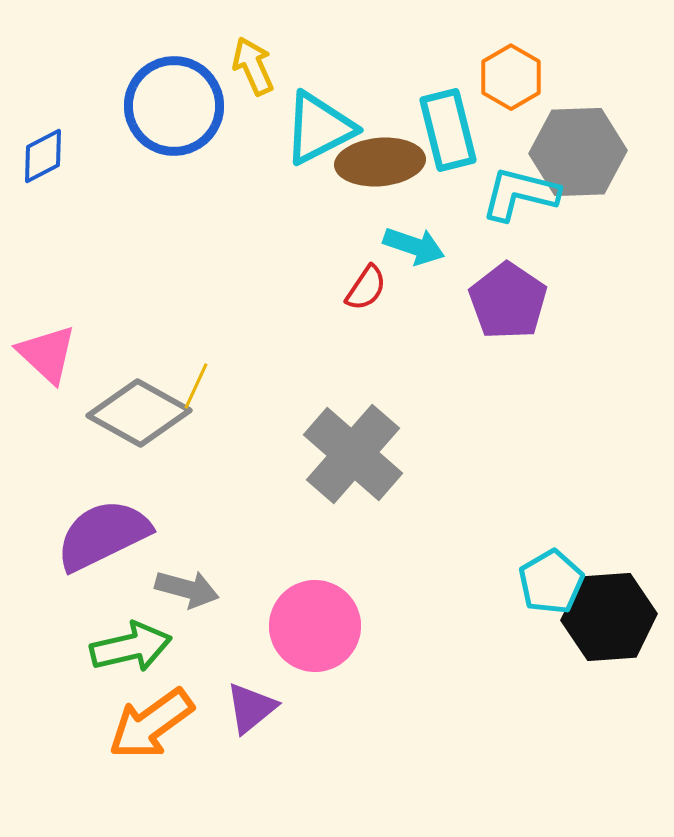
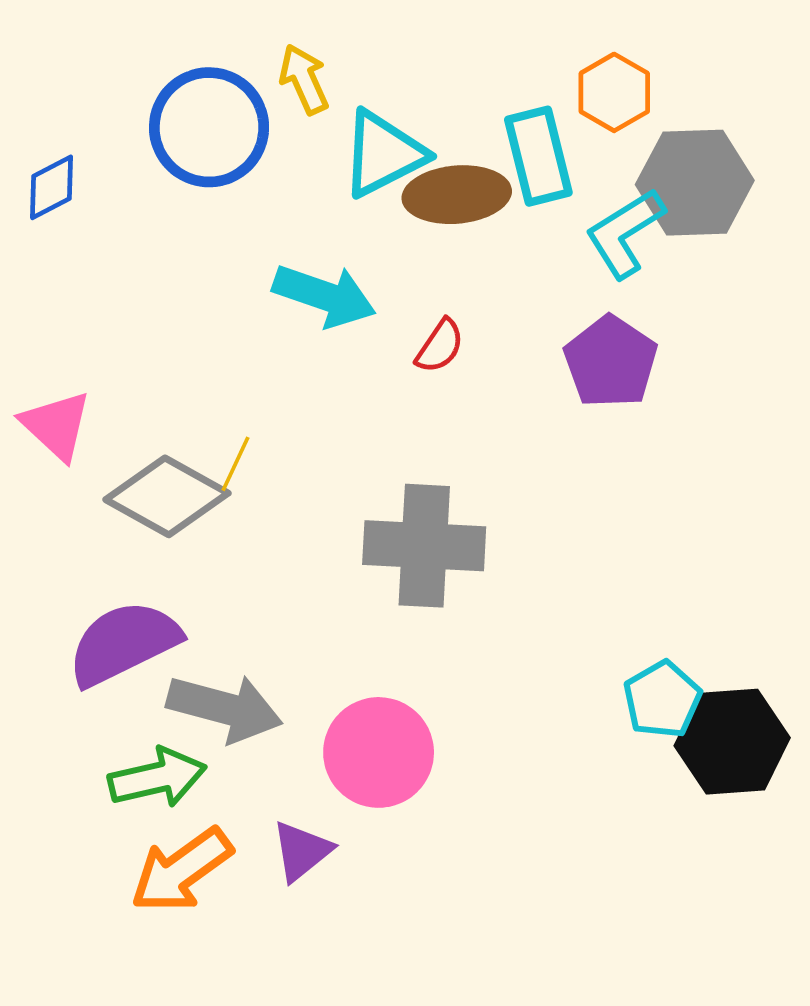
cyan L-shape: (520, 194) -> (625, 233), turned -46
cyan arrow: (414, 246) -> (324, 296), moved, size x1.4
gray cross: (353, 454) -> (424, 546), turned -38
gray arrow: (187, 589) -> (225, 708), size x1.5

